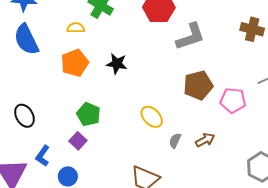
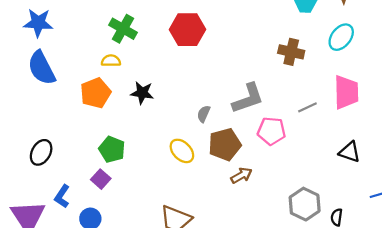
yellow semicircle: (76, 28) -> (111, 61), moved
gray L-shape: (190, 37) -> (248, 98), moved
brown pentagon: (198, 85) -> (225, 144), moved
black ellipse: (24, 116) -> (41, 152), turned 60
gray semicircle: (175, 141) -> (204, 114), moved

